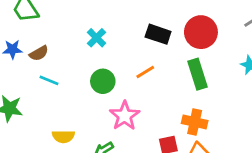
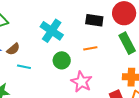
cyan cross: (97, 38) -> (52, 31), size x1.6
orange line: (145, 72) -> (90, 48), turned 32

